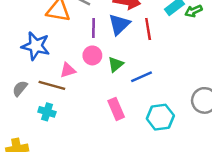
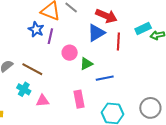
purple line: (93, 28) -> (50, 36), moved
blue star: (36, 46) -> (36, 29), moved, size x0.7
pink triangle: (68, 70) -> (43, 101), moved

